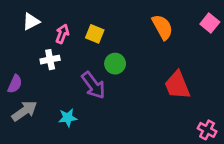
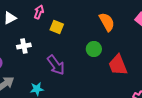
pink arrow: (62, 34) -> (39, 12), moved
green circle: (115, 64) -> (94, 49), moved

